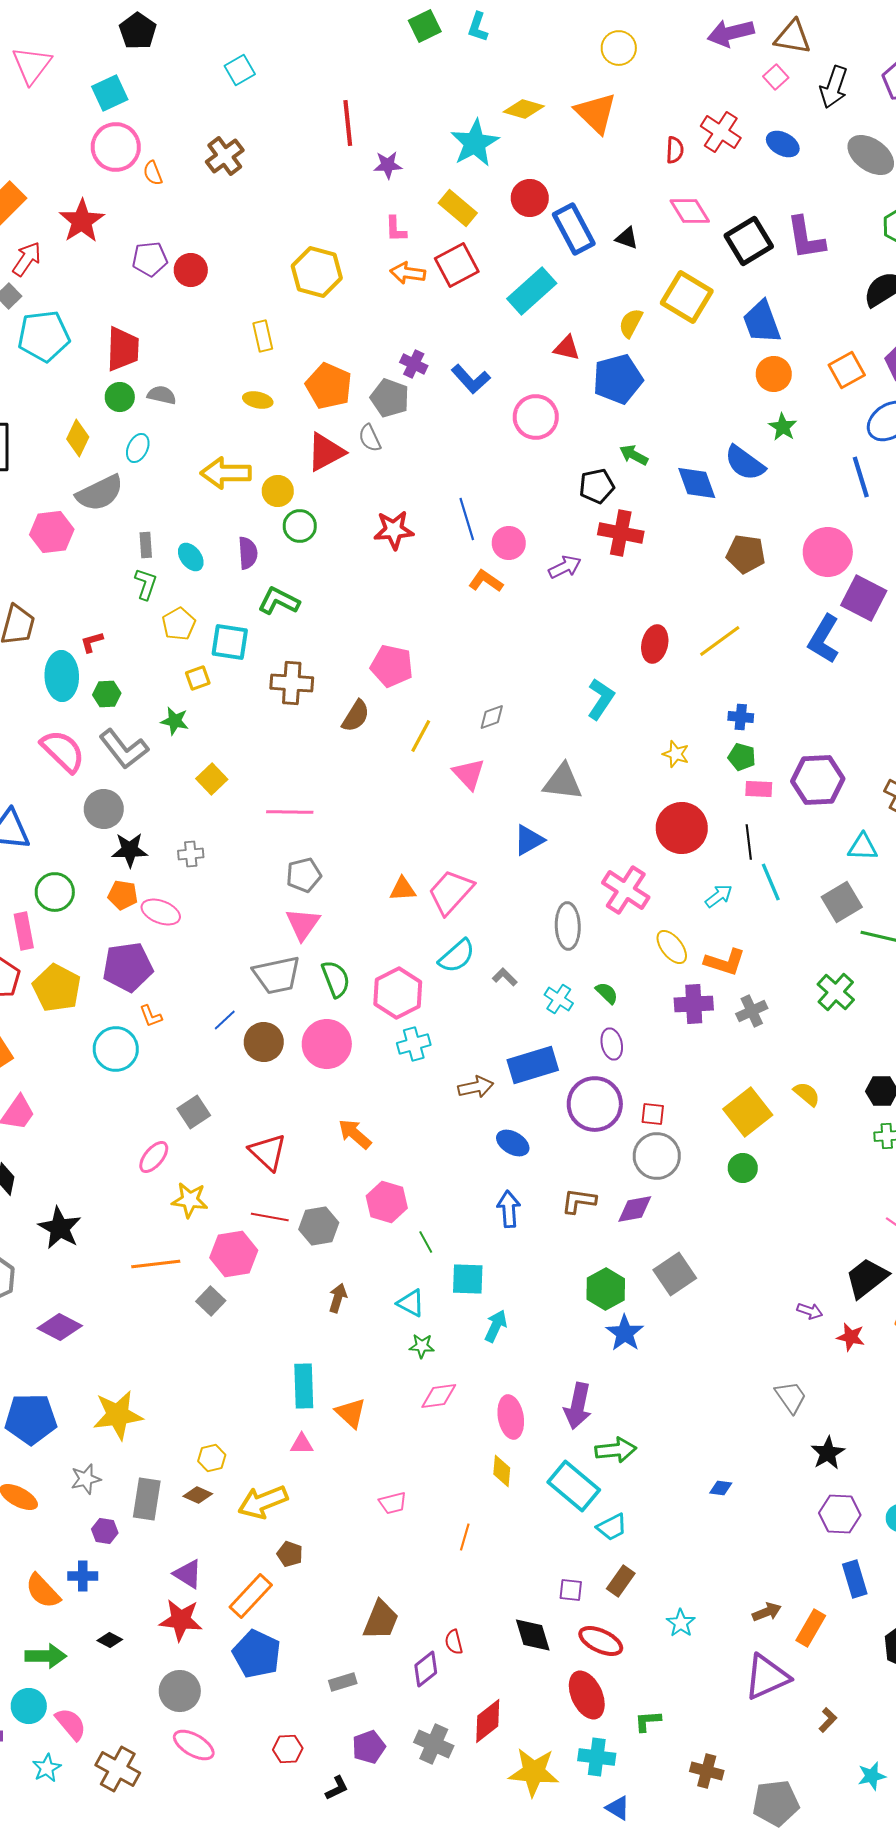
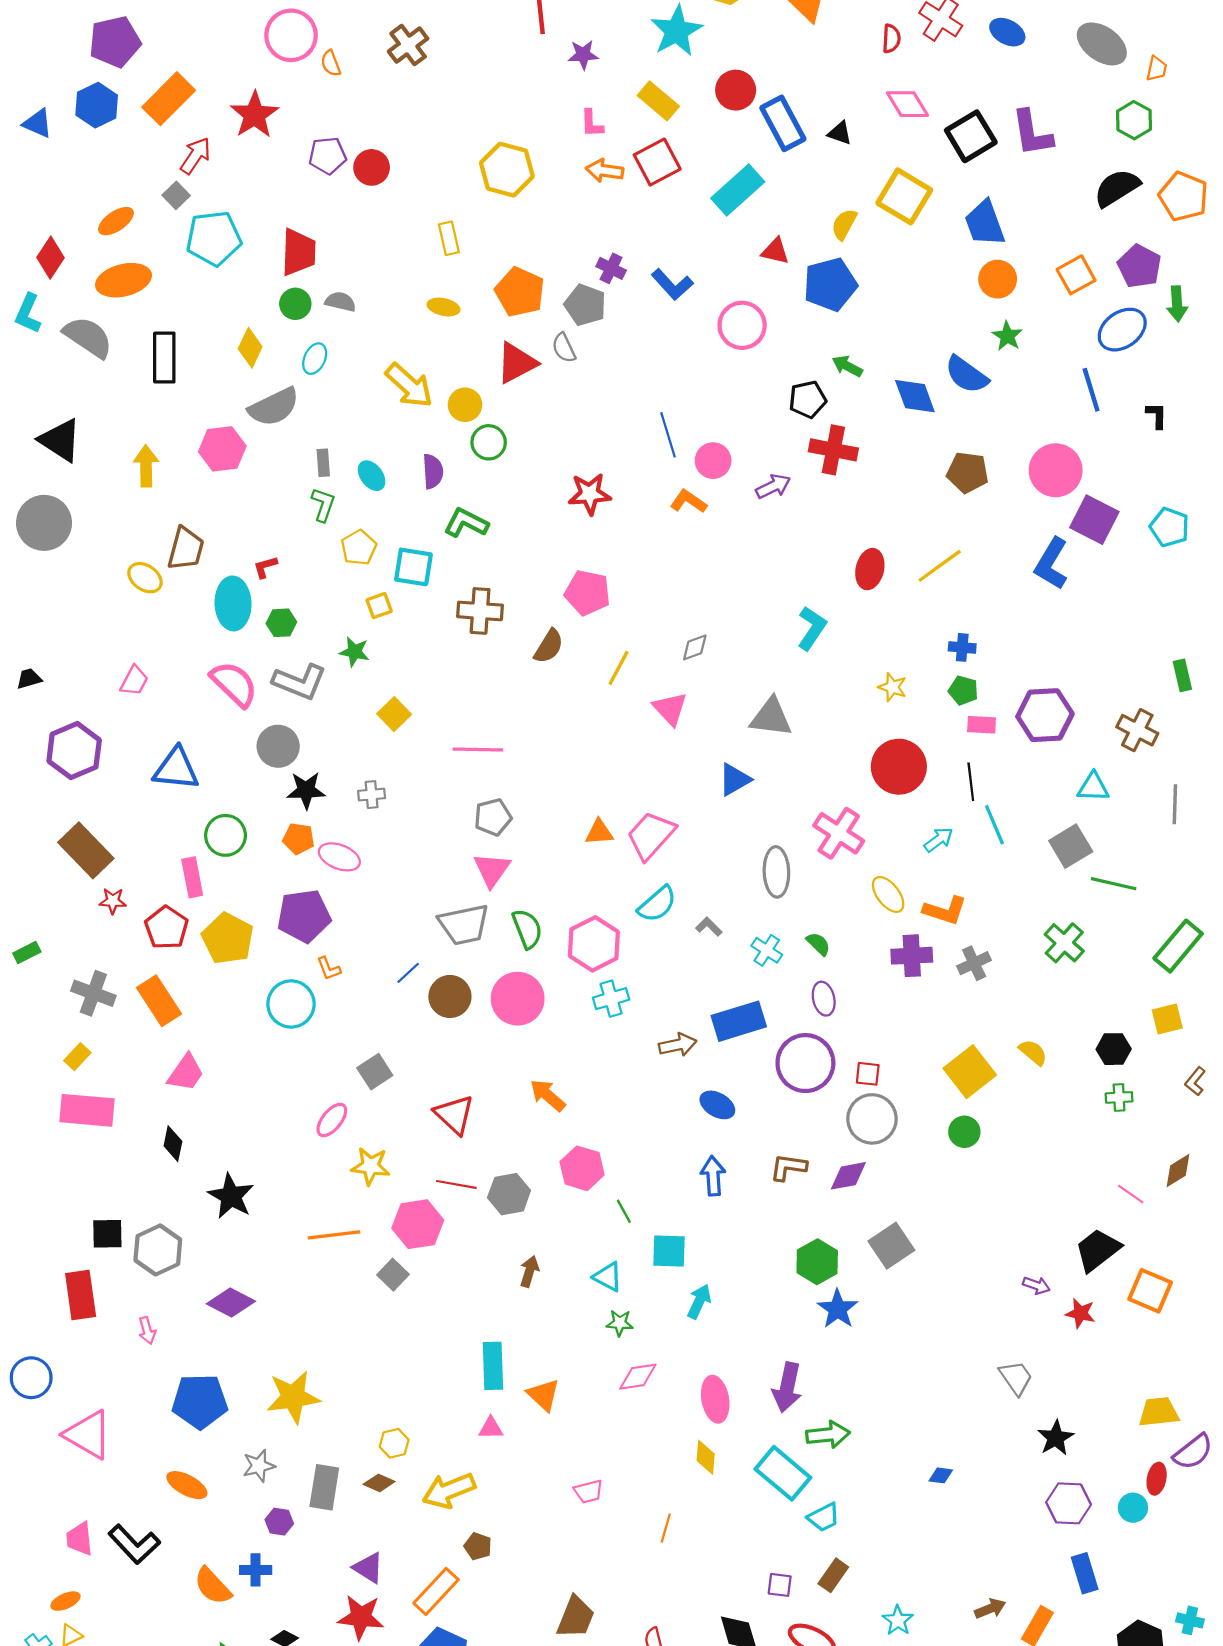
yellow arrow: (226, 473) -> (409, 385), turned -138
red star: (394, 530) -> (590, 494), moved
gray L-shape: (124, 749) -> (300, 682), turned -30

